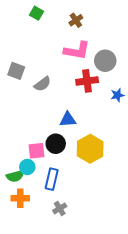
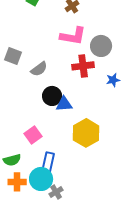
black circle: (56, 144) -> (52, 96), moved
pink square: (36, 151) -> (33, 135), turned -30
cyan circle: (27, 167) -> (41, 179), moved, size x1.5

